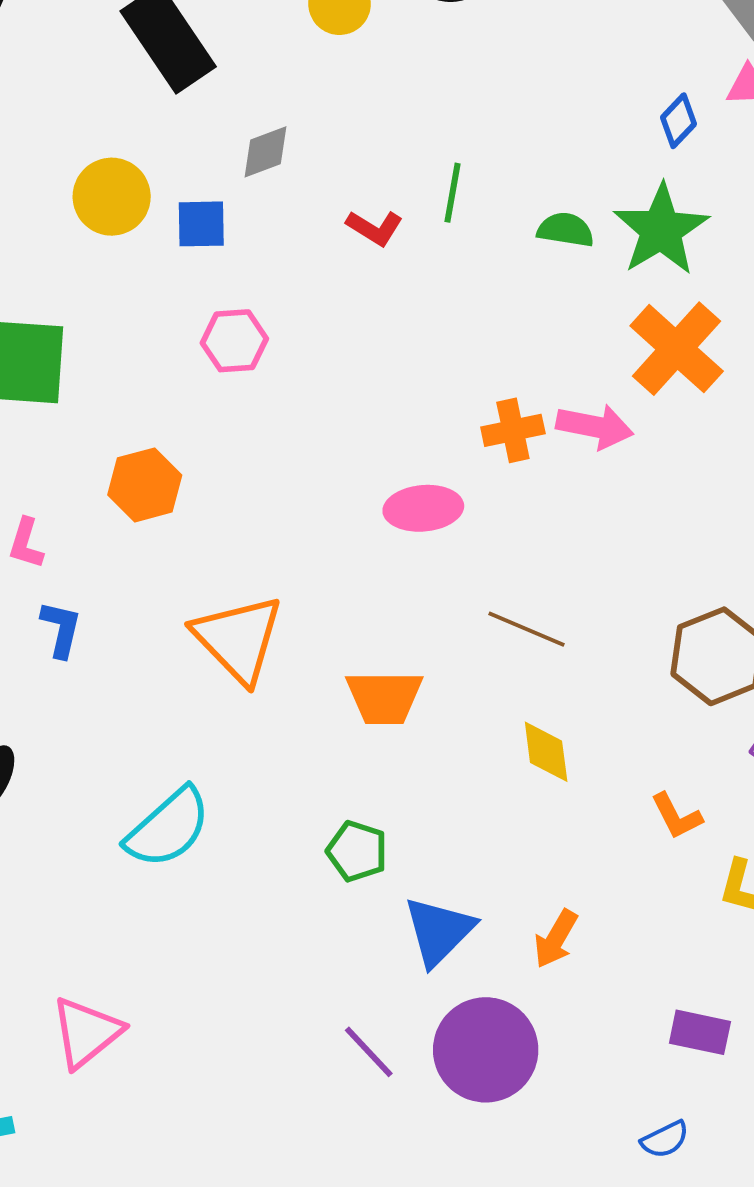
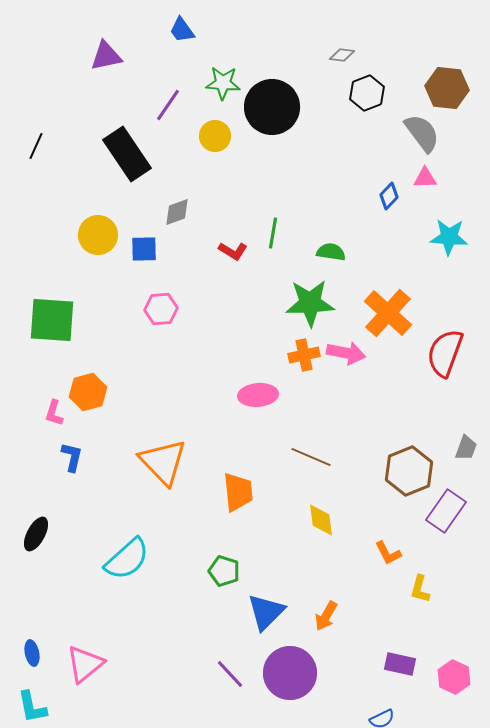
green star: (661, 230) -> (310, 303), moved, turned 30
orange hexagon: (145, 485) -> (88, 392), moved
orange trapezoid: (384, 697) -> (238, 492), turned -96

